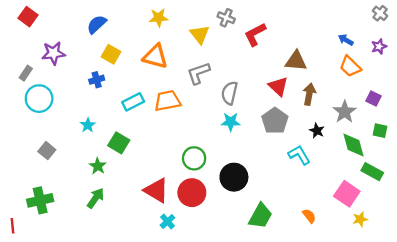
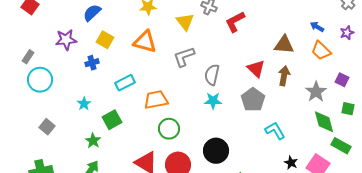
purple star: (53, 53) -> (66, 40), moved
brown triangle: (296, 61) -> (284, 45), moved
orange trapezoid: (167, 101) -> (156, 100), moved
black star: (317, 131) -> (291, 163), moved
green square: (119, 143) -> (112, 120), turned 30
green circle: (194, 158) -> (169, 129), moved

